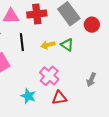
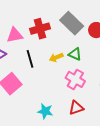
pink cross: (49, 76) -> (75, 79), moved

